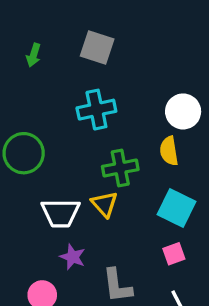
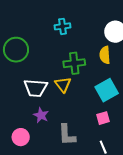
cyan cross: (96, 110) -> (63, 26), size x0.7
cyan square: (176, 208) -> (107, 90), turned 30

